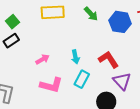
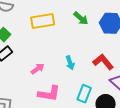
cyan rectangle: (82, 79) -> (84, 94), moved

